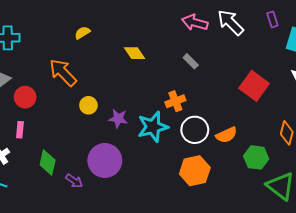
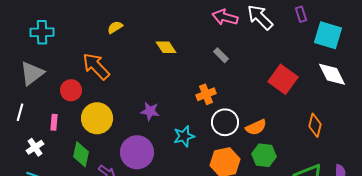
red circle: (25, 97) -> (71, 90), moved
yellow circle: (88, 105) -> (97, 118), moved, size x1.8
cyan star: (153, 127) -> (184, 136), moved, size x0.7
green hexagon: (256, 157) -> (264, 155), moved

